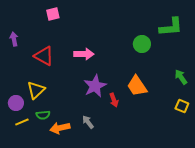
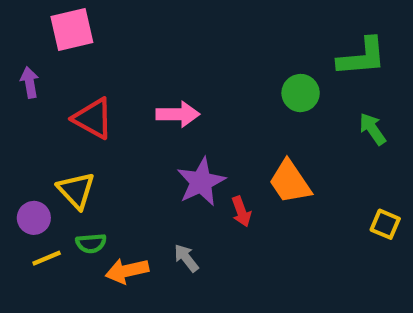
pink square: (53, 14) -> (72, 30), moved, size x1.5
green arrow: (181, 77) -> (372, 129), moved
yellow triangle: (36, 90) -> (76, 190), turned -30

